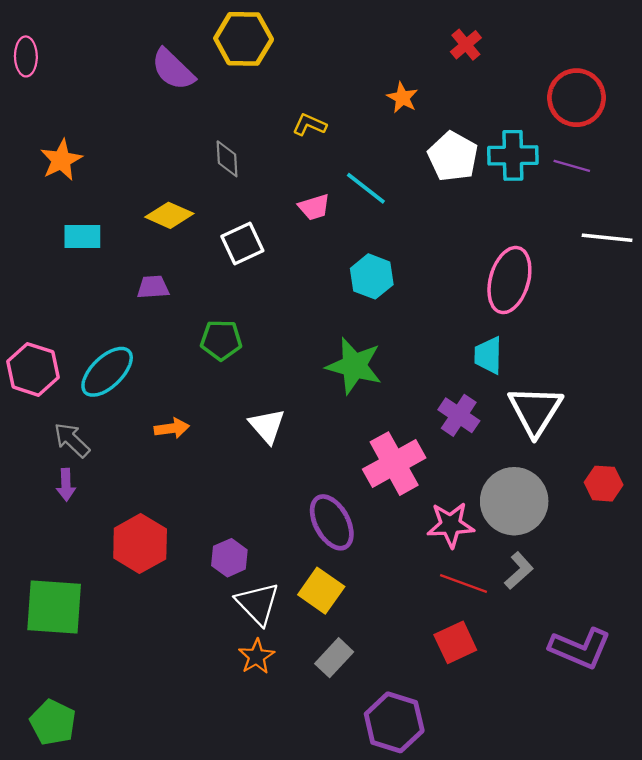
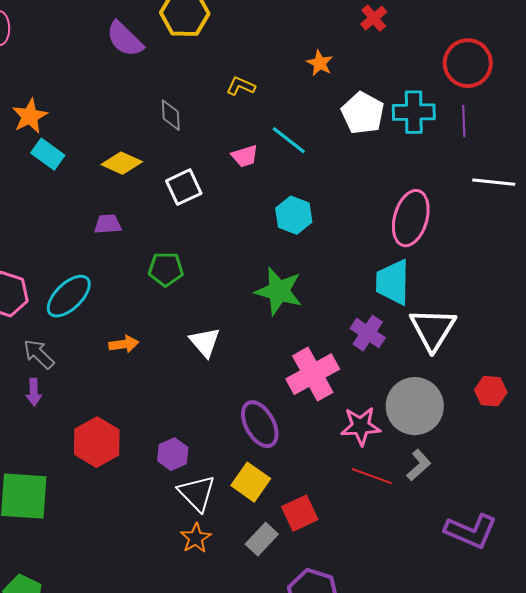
purple line: (572, 166) -> (464, 121), turned 72
cyan rectangle: (82, 236) -> (48, 154), moved, turned 36
cyan trapezoid: (488, 355) -> (393, 282), size x1.4
red square: (455, 642) -> (300, 513), moved

